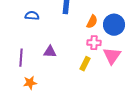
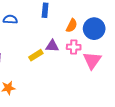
purple triangle: (50, 52) -> (52, 46), moved
yellow rectangle: (85, 64) -> (36, 55), moved, turned 32

